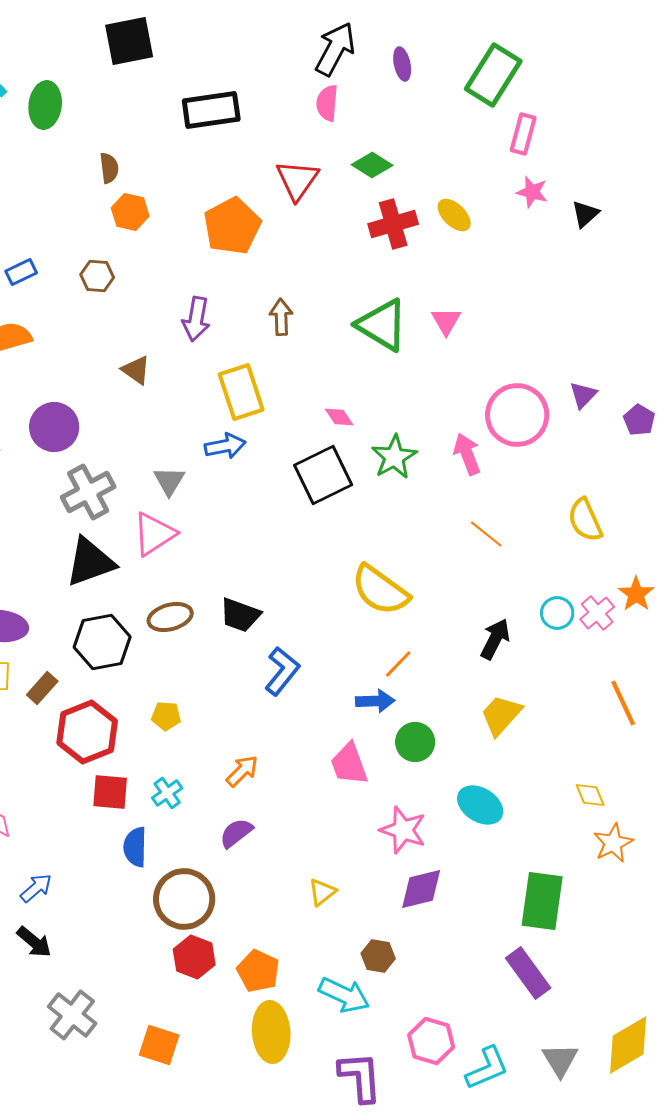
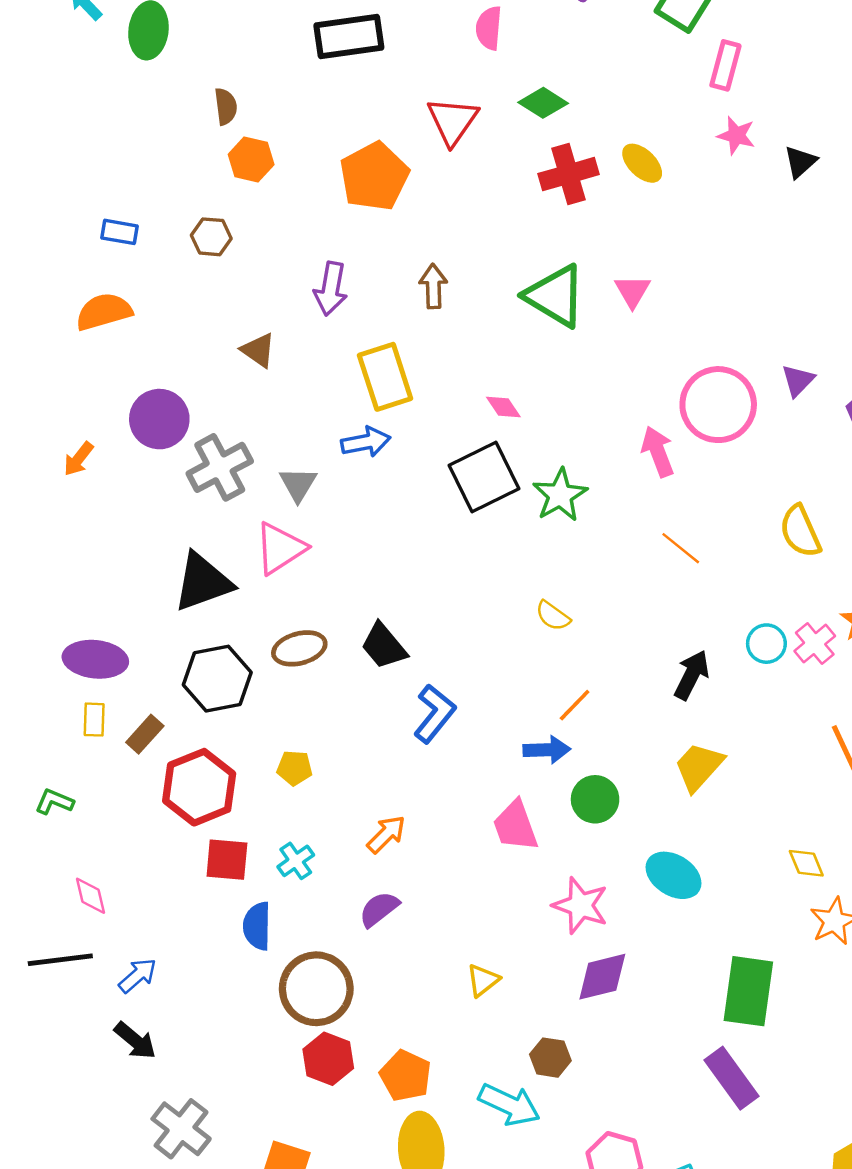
blue rectangle: (21, 272) -> (119, 232), turned 36
green star: (394, 457) -> (560, 495), moved
gray cross: (88, 492) -> (220, 467), moved
yellow semicircle: (380, 590) -> (553, 616), size x0.5
black trapezoid: (240, 615) -> (384, 646), turned 30

